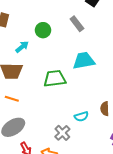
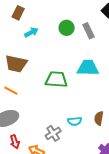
green circle: (43, 30) -> (67, 28), moved
cyan arrow: (22, 47) -> (31, 32), moved

